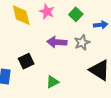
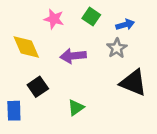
yellow diamond: (21, 15) -> (26, 47), moved
gray star: (82, 43) -> (117, 48), moved

